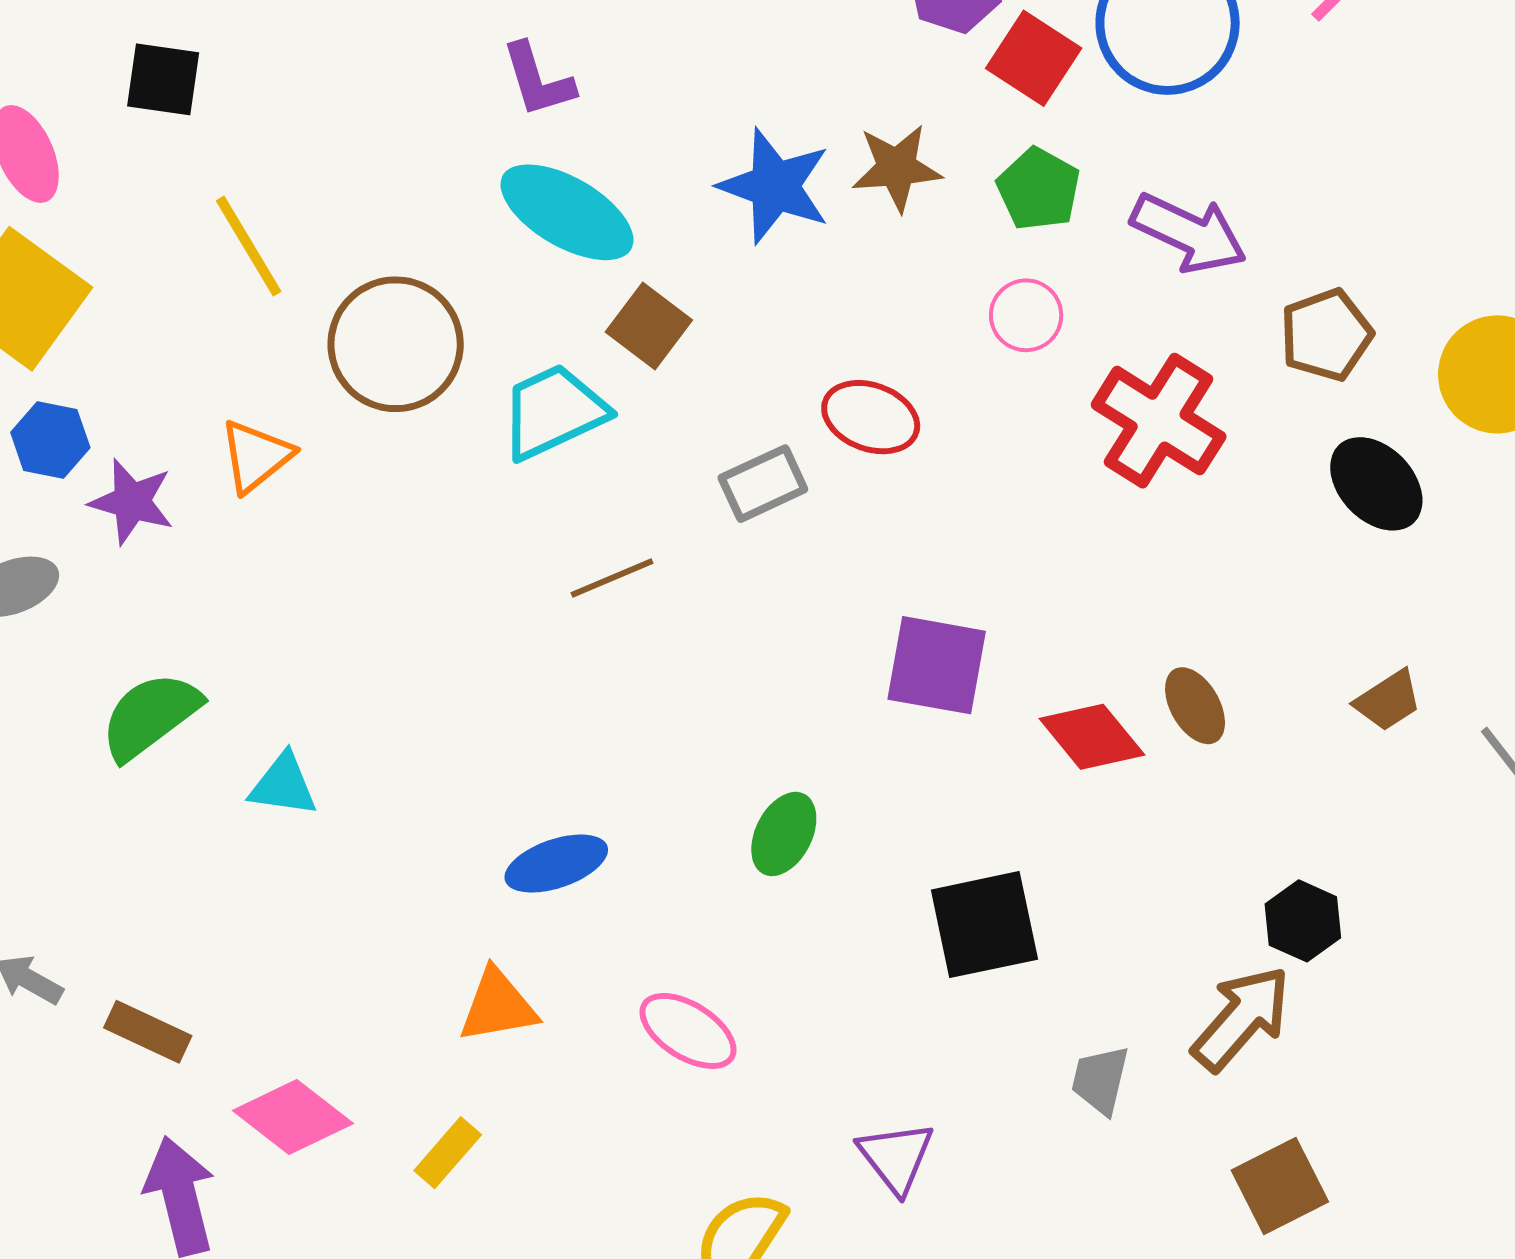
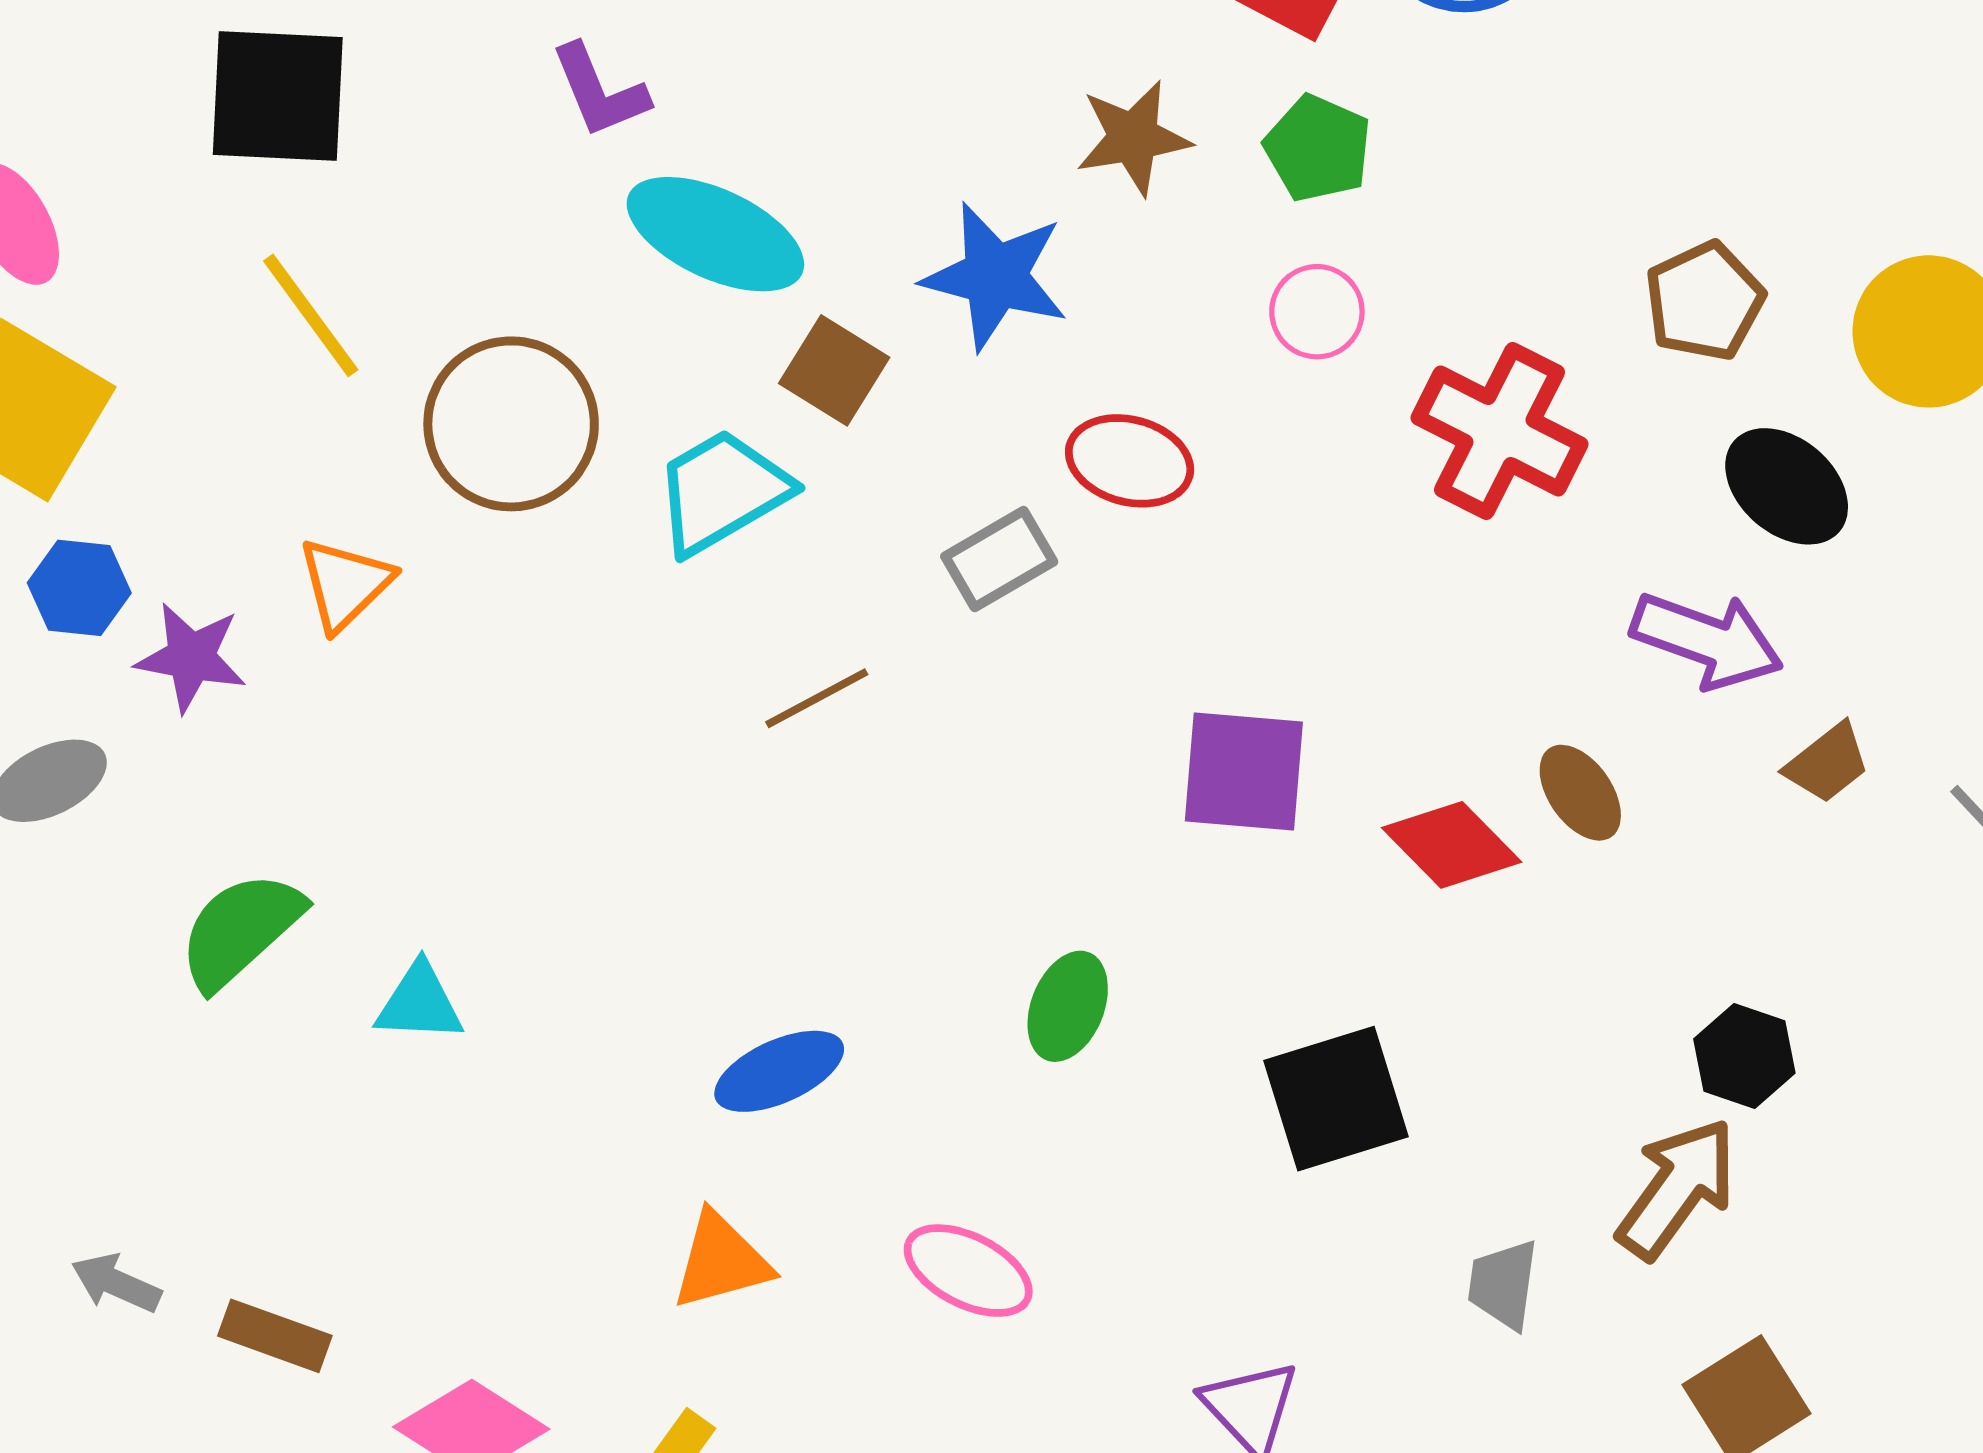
black square: (163, 79) -> (278, 96), moved, size x1.5
purple L-shape: (538, 80) -> (600, 91), moved
blue star: (775, 186) -> (995, 276), moved
purple arrow: (1189, 233) -> (1707, 640), moved

